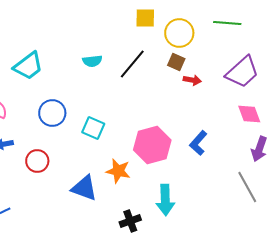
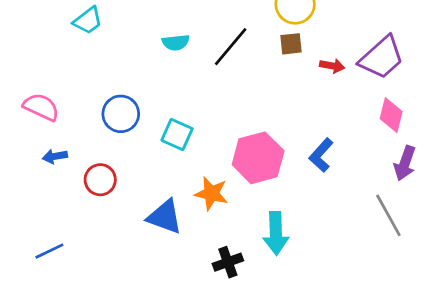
brown square: (176, 62) -> (291, 44), turned -30
cyan trapezoid: (28, 66) -> (88, 21), moved, size x0.7
red arrow: (192, 80) -> (332, 66), moved
pink diamond: (249, 114) -> (391, 115), turned 35

